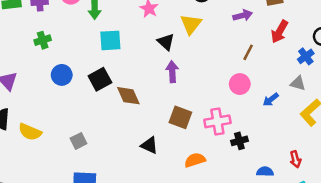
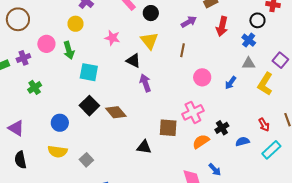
cyan square: (110, 40) -> (89, 72), turned 30
brown line: (248, 52) -> (182, 50), moved
blue circle: (62, 75) -> (60, 123), moved
brown square: (180, 117) -> (168, 128), moved
yellow semicircle: (30, 132) -> (58, 152), moved
black cross: (239, 141) -> (222, 128), moved
orange semicircle: (195, 160) -> (201, 141), moved

